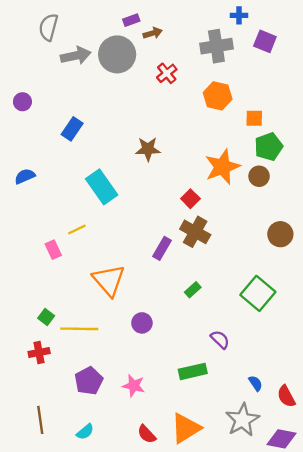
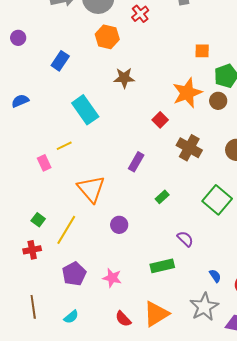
orange hexagon: (218, 96) -> (107, 37), moved
orange square: (254, 118) -> (202, 51), moved
brown cross: (195, 232) -> (189, 148), moved
yellow line: (79, 329) -> (66, 230), turned -60

